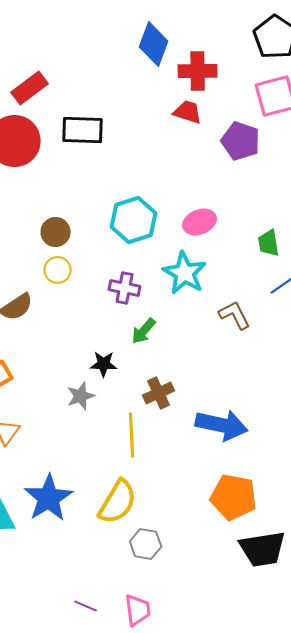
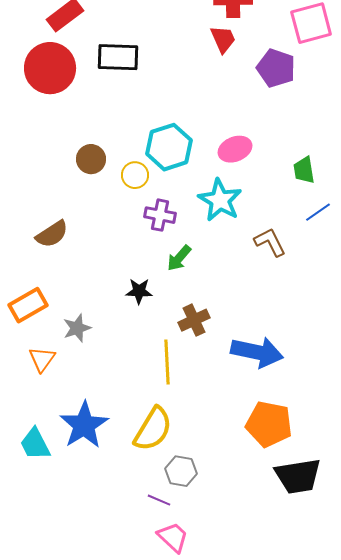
red trapezoid: (188, 112) -> (223, 39), turned 48
yellow circle: (58, 270) -> (135, 175), moved
gray star: (81, 396) -> (77, 328), moved
purple line: (86, 606) -> (159, 500), moved
pink trapezoid: (138, 610) -> (173, 537), turned -40

